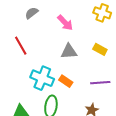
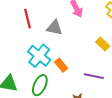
gray triangle: (69, 51) -> (55, 28), moved

